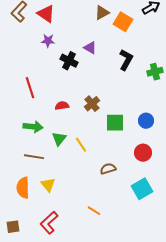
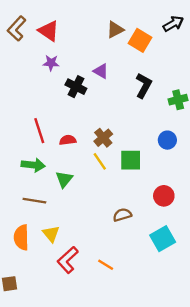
red line: (30, 88) -> (39, 131), moved
blue circle: (146, 121) -> (167, 140), moved
yellow line: (81, 145) -> (100, 161), moved
red L-shape: (49, 223) -> (68, 260), moved

